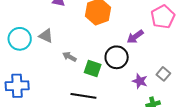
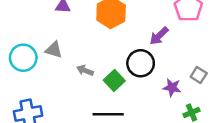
green square: (93, 68) -> (114, 80), turned 36

